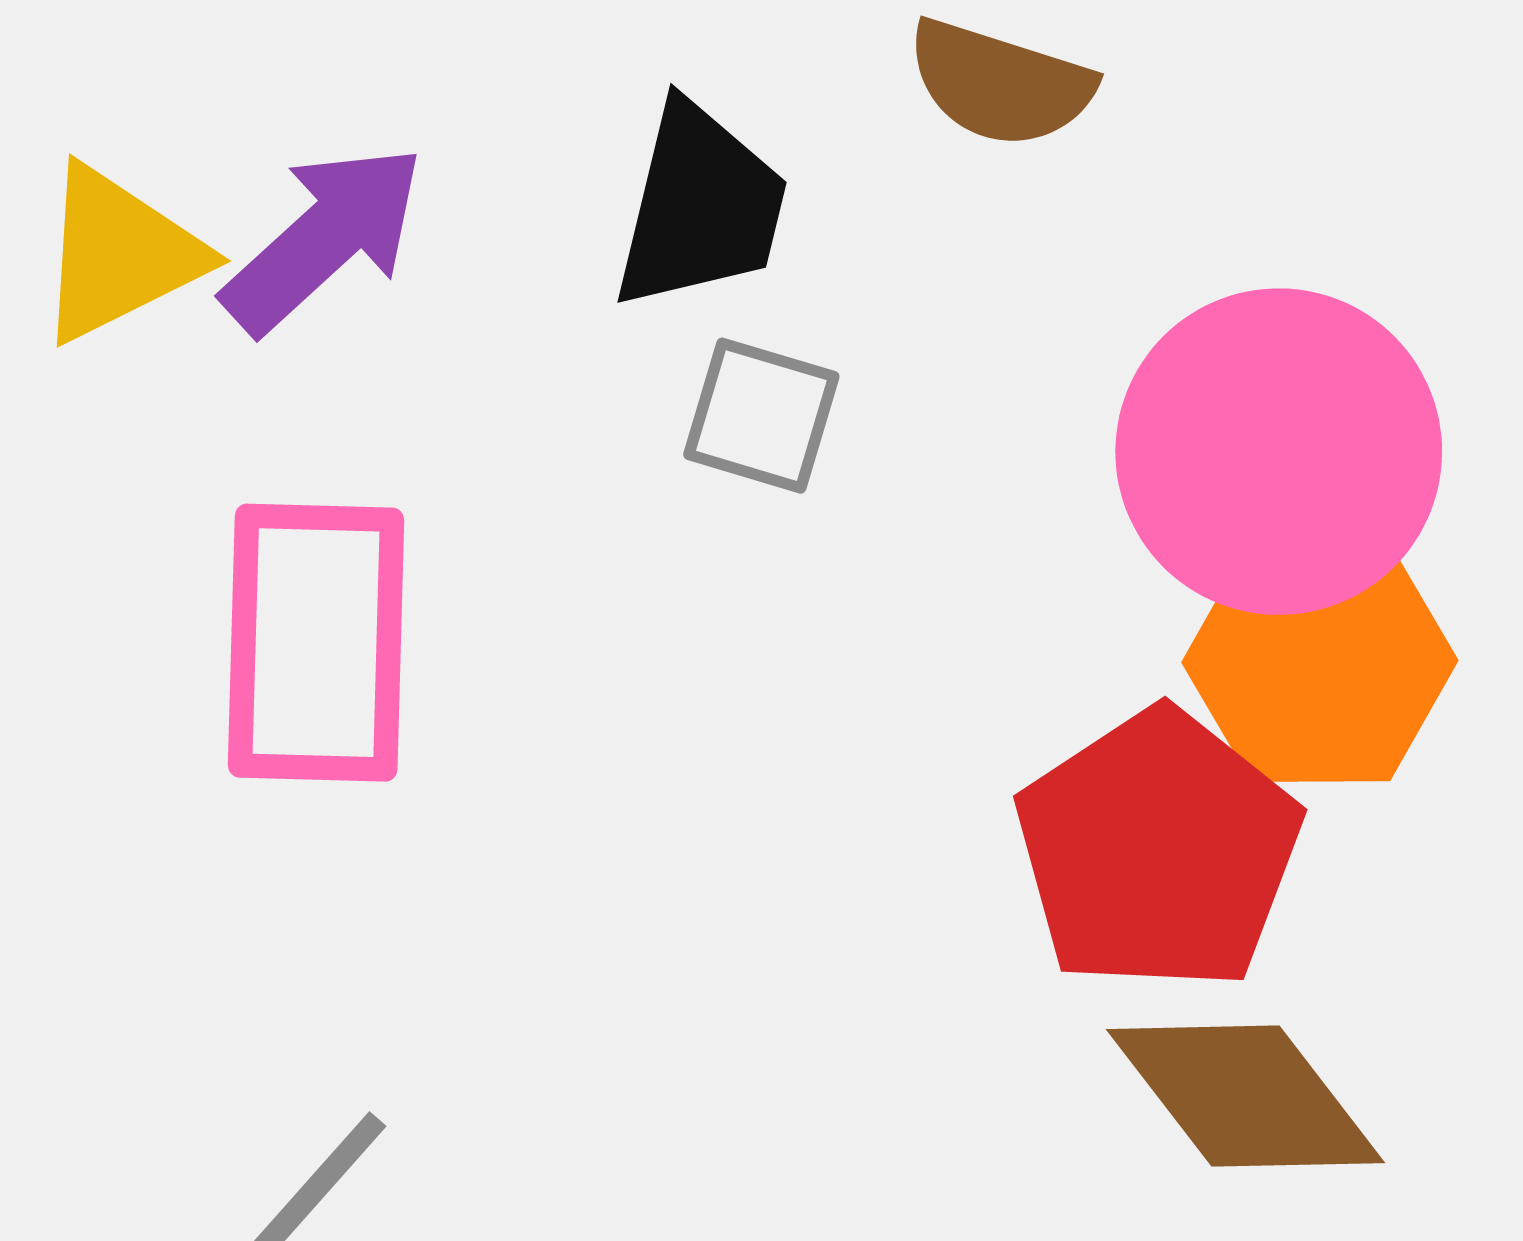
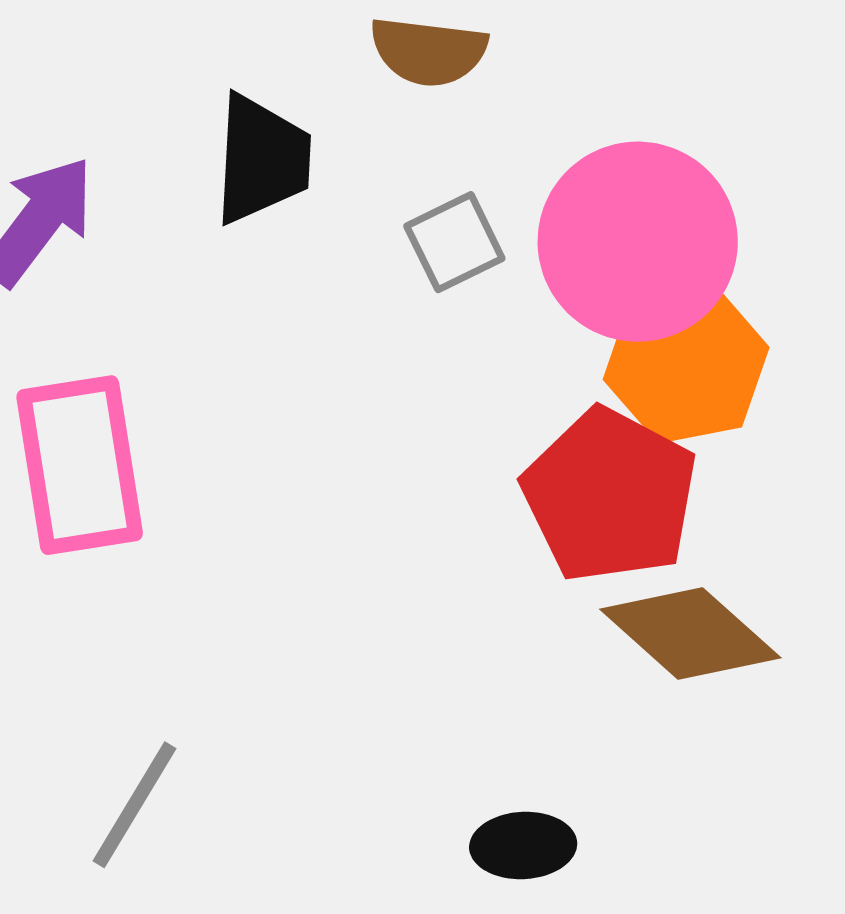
gray square: (761, 416) -> (454, 242), moved, turned -32

